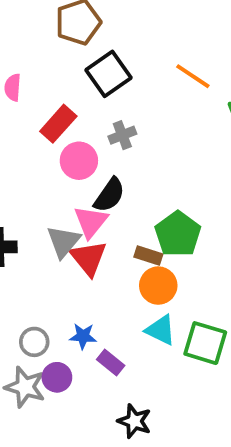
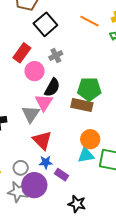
green pentagon: (178, 234) -> (89, 89), moved, turned -30
brown rectangle: (148, 256) -> (82, 105), moved, size x1.5
red triangle: (88, 258) -> (42, 140), moved
orange circle: (158, 286) -> (90, 139), moved
cyan triangle: (161, 330) -> (86, 155), turned -30
purple circle: (57, 377) -> (34, 185), size x1.6

